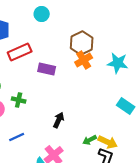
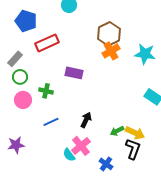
purple rectangle: (47, 69) -> (74, 73), moved
black arrow: (59, 120) -> (86, 120), moved
blue line: (17, 137) -> (51, 122), moved

